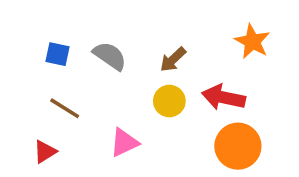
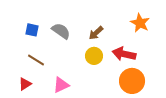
pink triangle: (124, 143) -> (61, 85), moved

